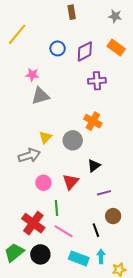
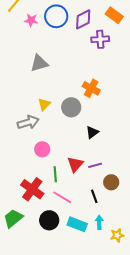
blue circle: (58, 48) -> (56, 16), size x1.5
pink star: (32, 75) -> (31, 20), moved
purple cross: (97, 81) -> (100, 39), moved
red triangle: (71, 182) -> (75, 164), moved
purple line: (104, 193) -> (95, 165), moved
black circle: (40, 254) -> (49, 220), moved

